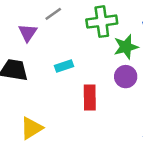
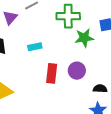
purple circle: (126, 77) -> (77, 71), moved

